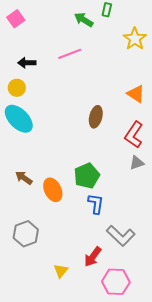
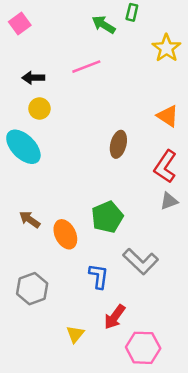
yellow circle: (17, 88) -> (39, 109), moved
blue L-shape: (96, 204) -> (99, 276), moved
gray L-shape: (121, 236) -> (141, 261), moved

